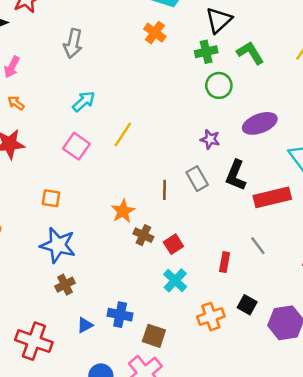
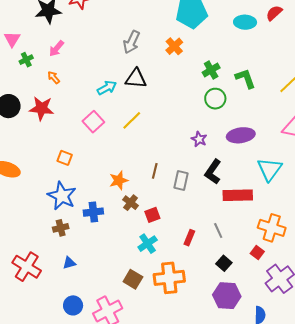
black triangle: (219, 20) -> (136, 79), moved, turned 35
gray arrow: (73, 43) -> (131, 42), moved
green cross: (206, 52) -> (211, 70), turned -30
gray rectangle: (197, 179) -> (181, 181), moved, turned 30
black square: (247, 305) -> (224, 263), moved
blue cross: (120, 315) -> (93, 212), moved, turned -30
orange cross: (211, 317) -> (169, 278), size x1.4
brown square: (154, 336) -> (133, 279), moved

